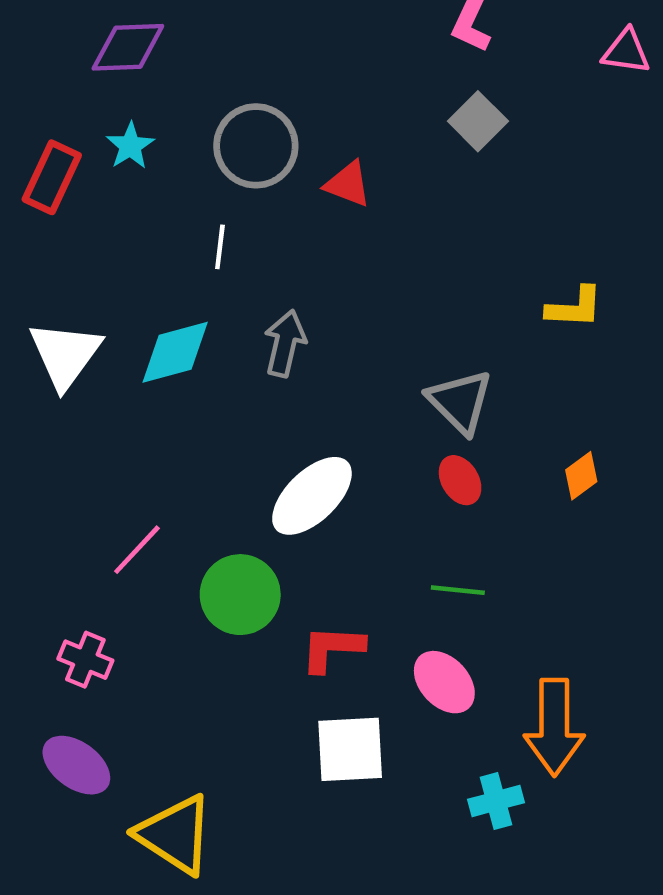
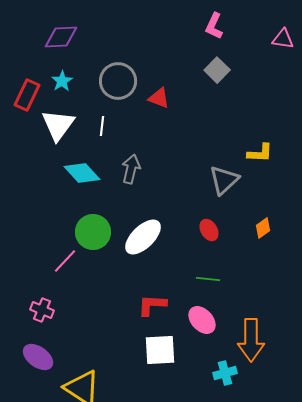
cyan diamond: (175, 352) -> (82, 173), turned 63
white triangle: (65, 355) -> (58, 125), moved
gray triangle: (460, 402) -> (224, 180), moved, turned 32
green circle: (240, 595) -> (93, 232), moved

